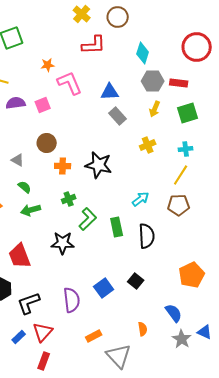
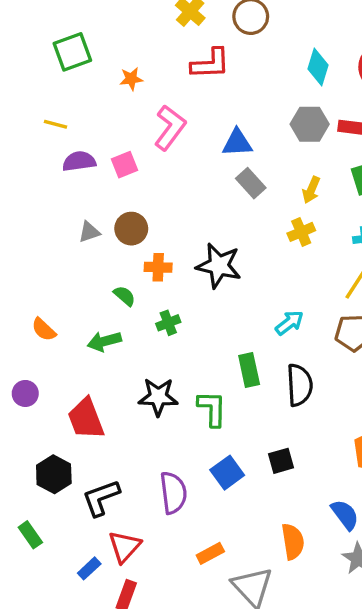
cyan diamond: (143, 53) -> (318, 67), moved
orange star: (48, 65) -> (131, 79), moved
pink L-shape: (70, 83) -> (170, 128), turned 60
yellow arrow: (155, 109) -> (311, 190), moved
gray triangle: (18, 160) -> (89, 232), moved, turned -48
green semicircle: (25, 187) -> (125, 296), moved
green L-shape: (88, 219) -> (212, 409), moved, turned -45
black square: (136, 281) -> (281, 461), turned 35
orange semicircle: (143, 329) -> (293, 542), size x1.5
blue rectangle: (19, 337) -> (89, 568), moved

